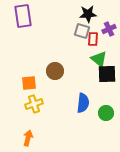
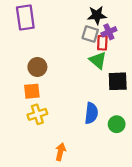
purple cross: (109, 29) -> (109, 32), moved
green triangle: (99, 59) -> (98, 60), moved
brown circle: (55, 71) -> (37, 67), moved
orange arrow: (28, 138) -> (60, 152), moved

